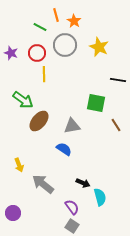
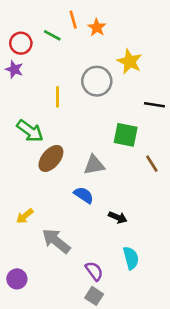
gray circle: (65, 45) -> (97, 81), moved
red circle: (37, 53) -> (21, 43), moved
yellow arrow: (19, 165) -> (25, 216), turned 72
black arrow: (83, 183) -> (118, 217), moved

